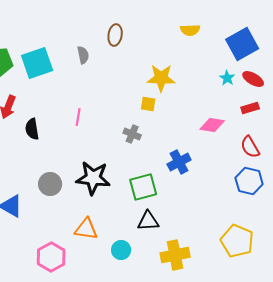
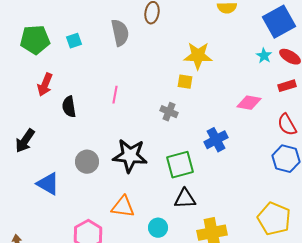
gray semicircle: (83, 55) -> (120, 33), size x1.5
cyan square: (37, 63) -> (74, 41), size x0.5

